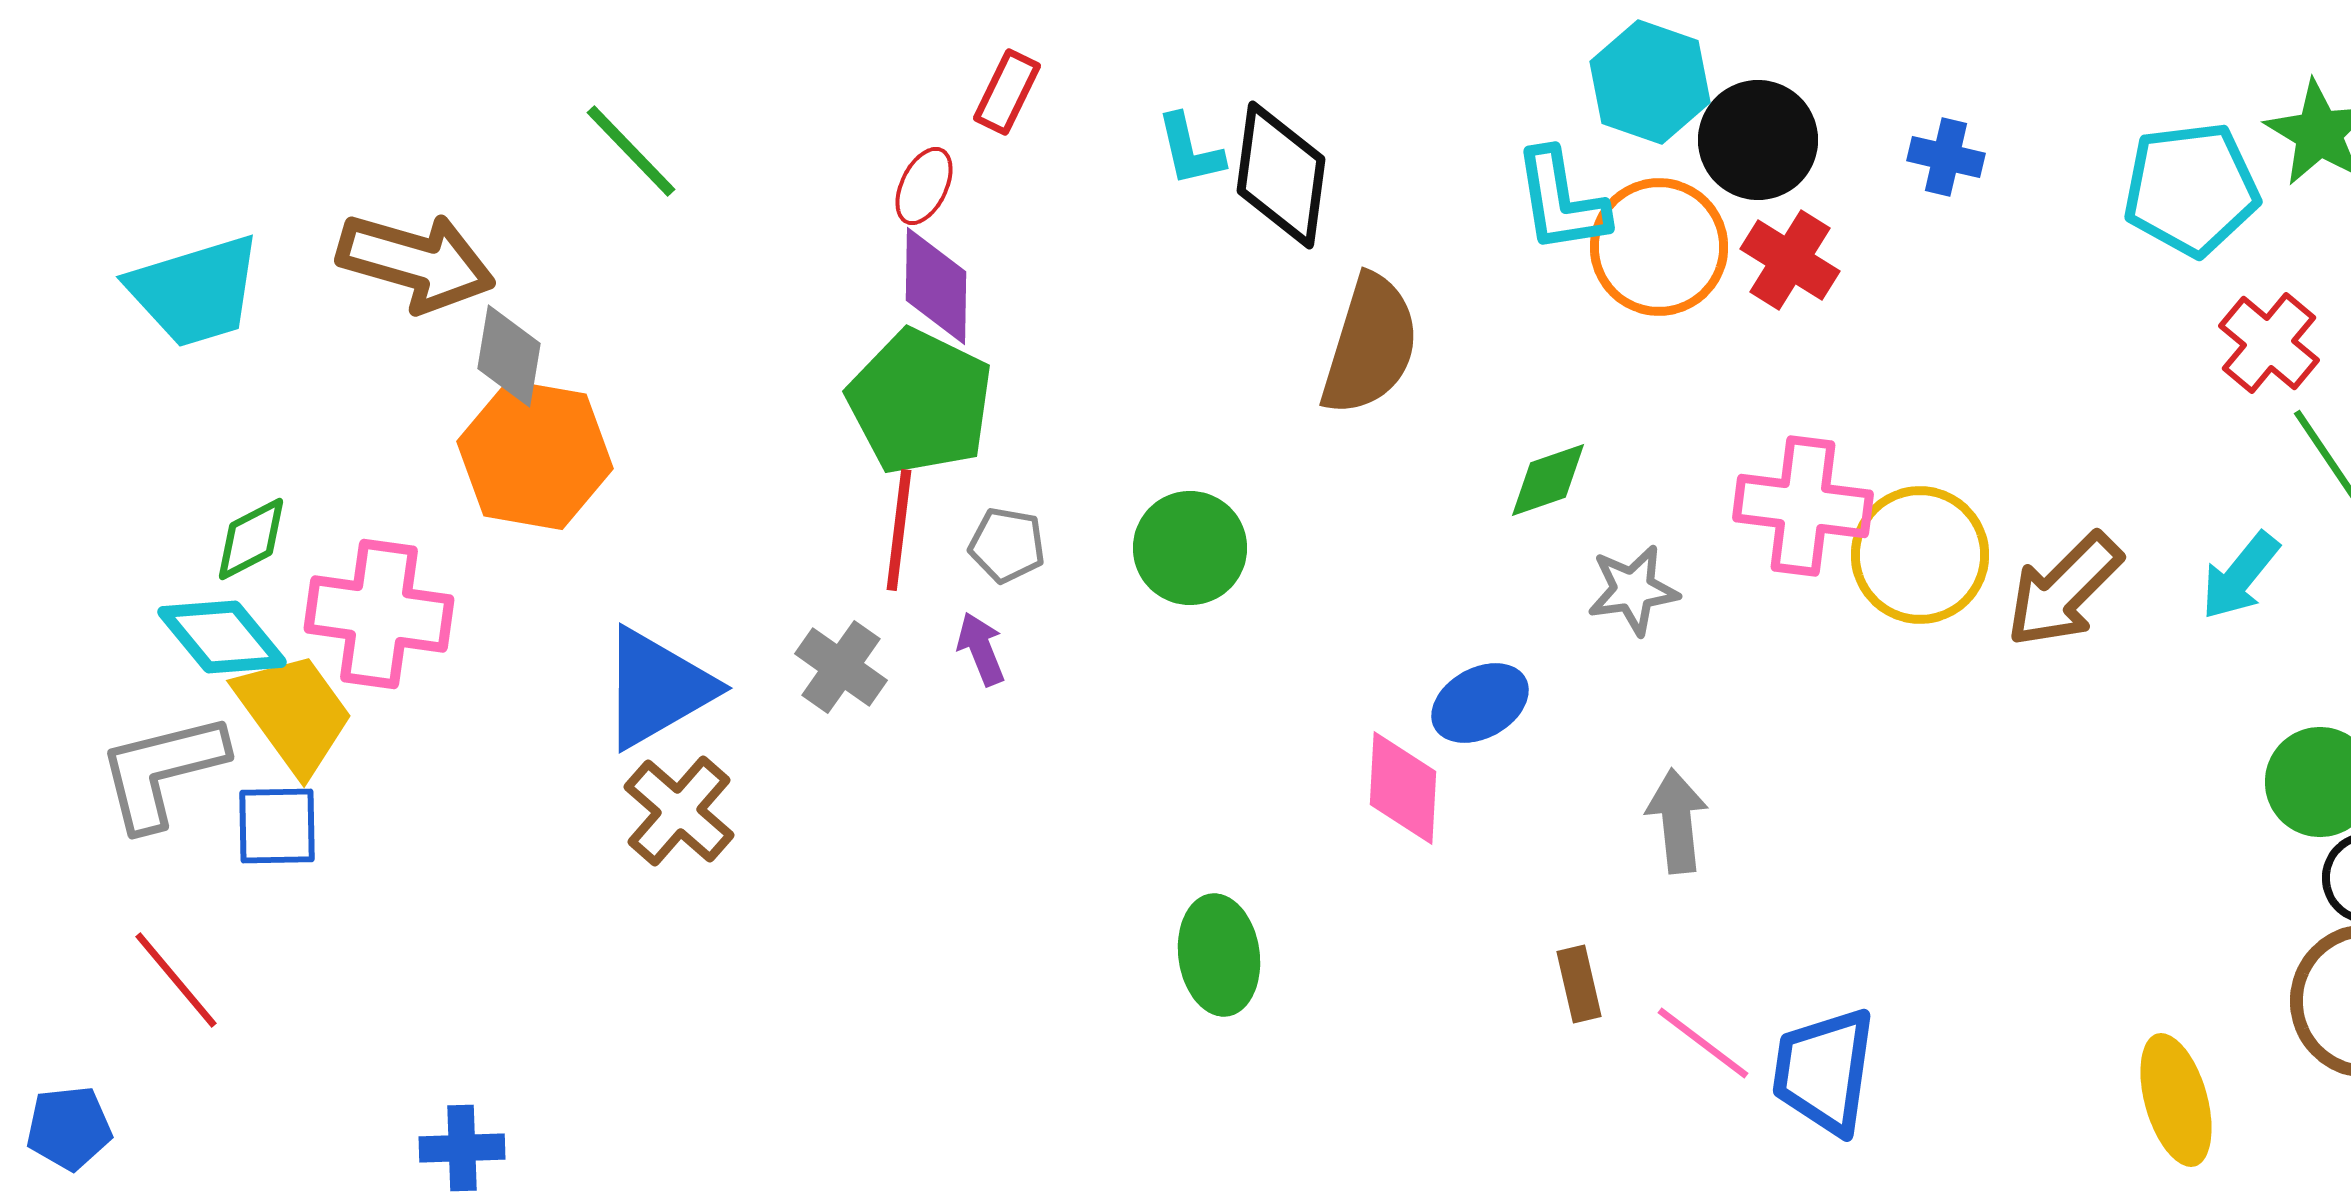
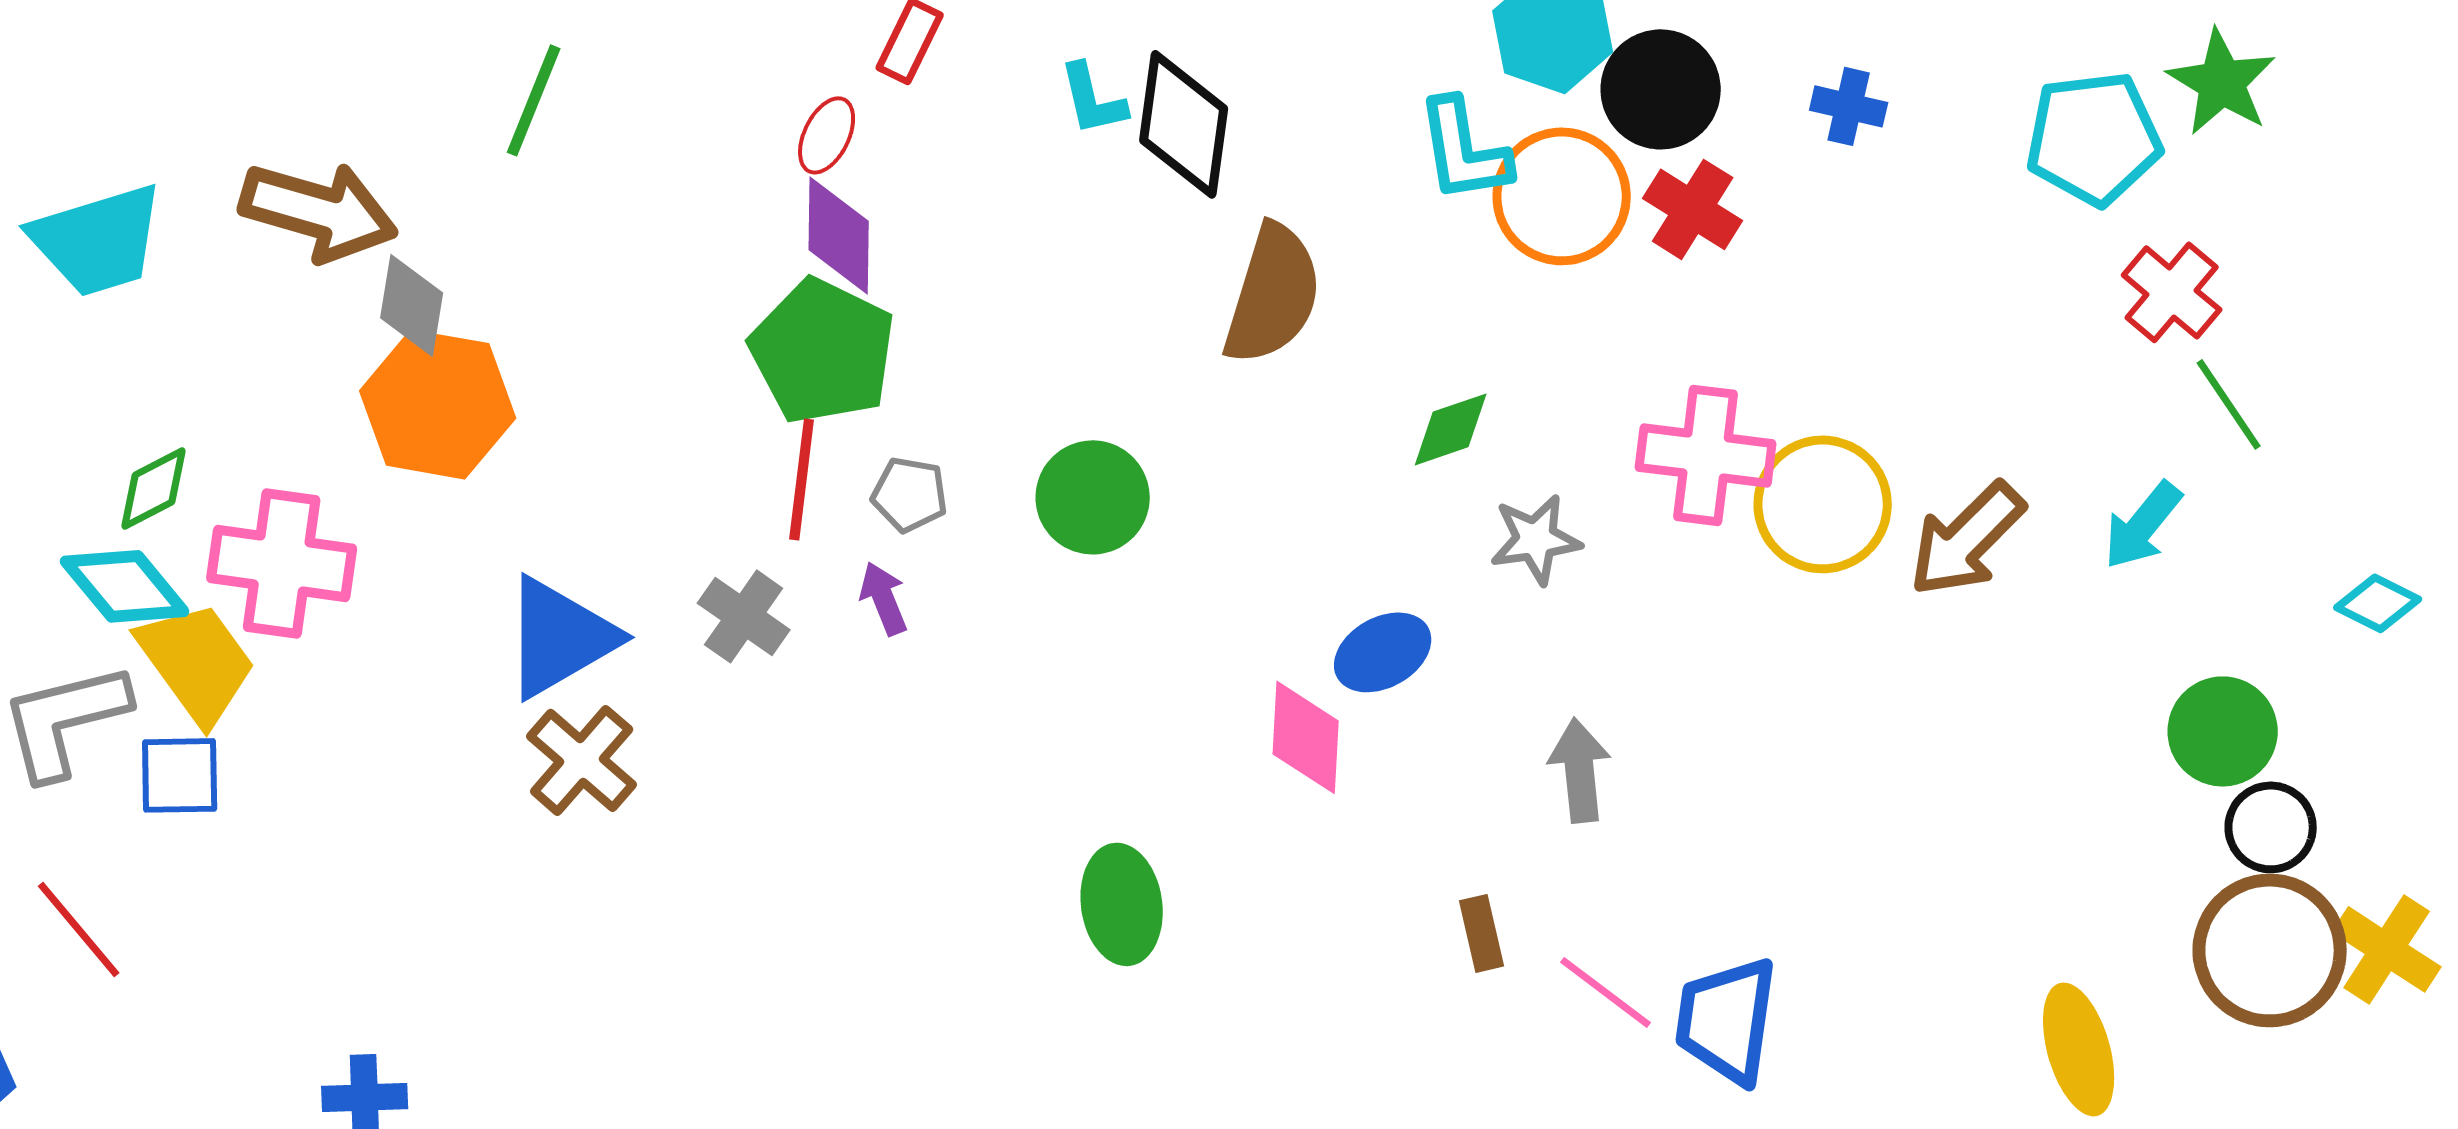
green line: (631, 151) -> (534, 100), turned 66

